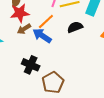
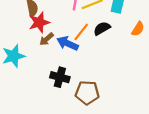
orange line: (46, 22) -> (81, 32), moved
brown pentagon: (53, 82) -> (87, 93), turned -30

